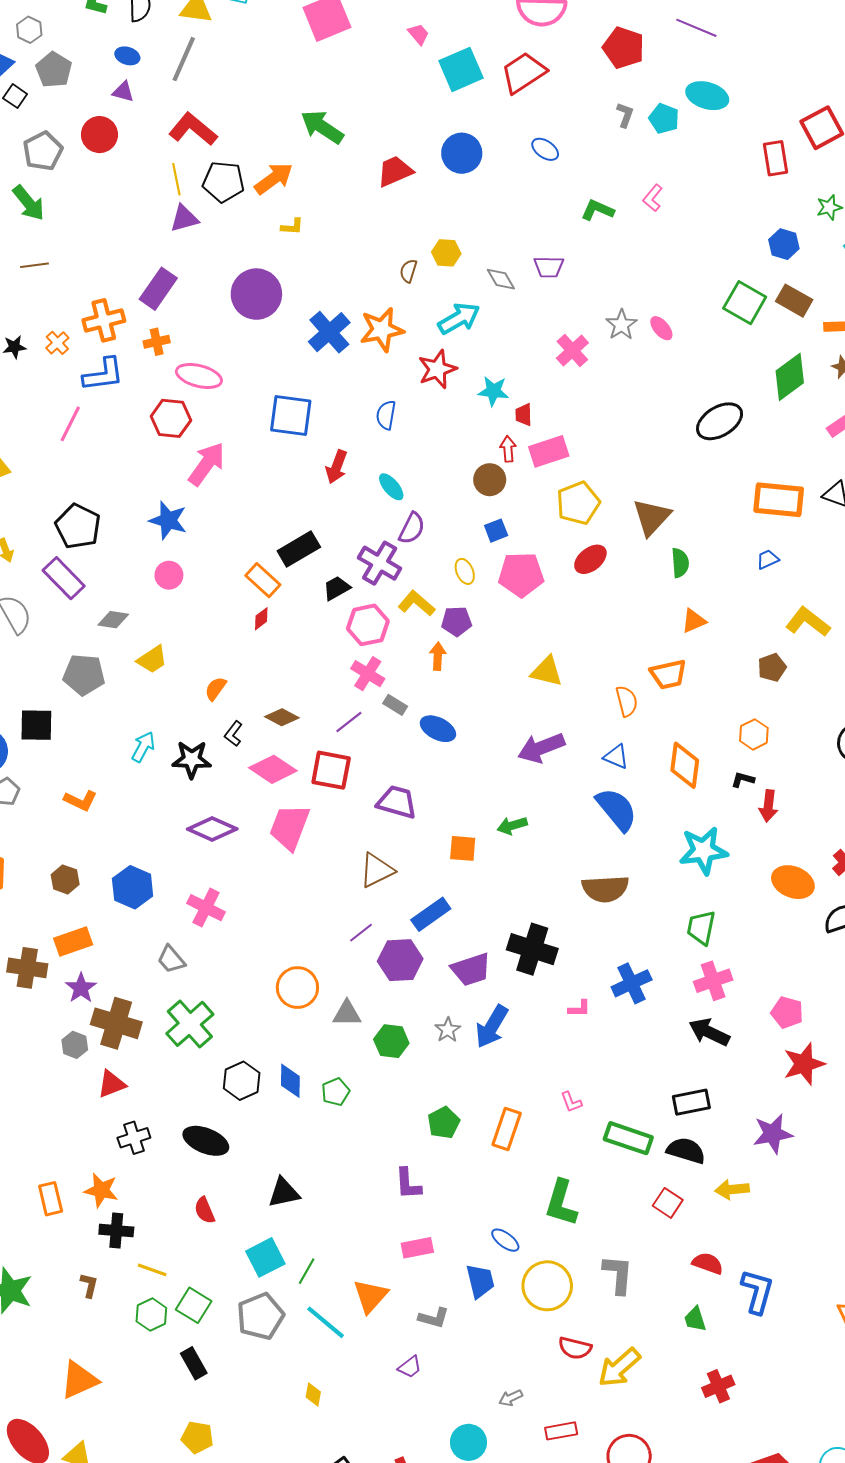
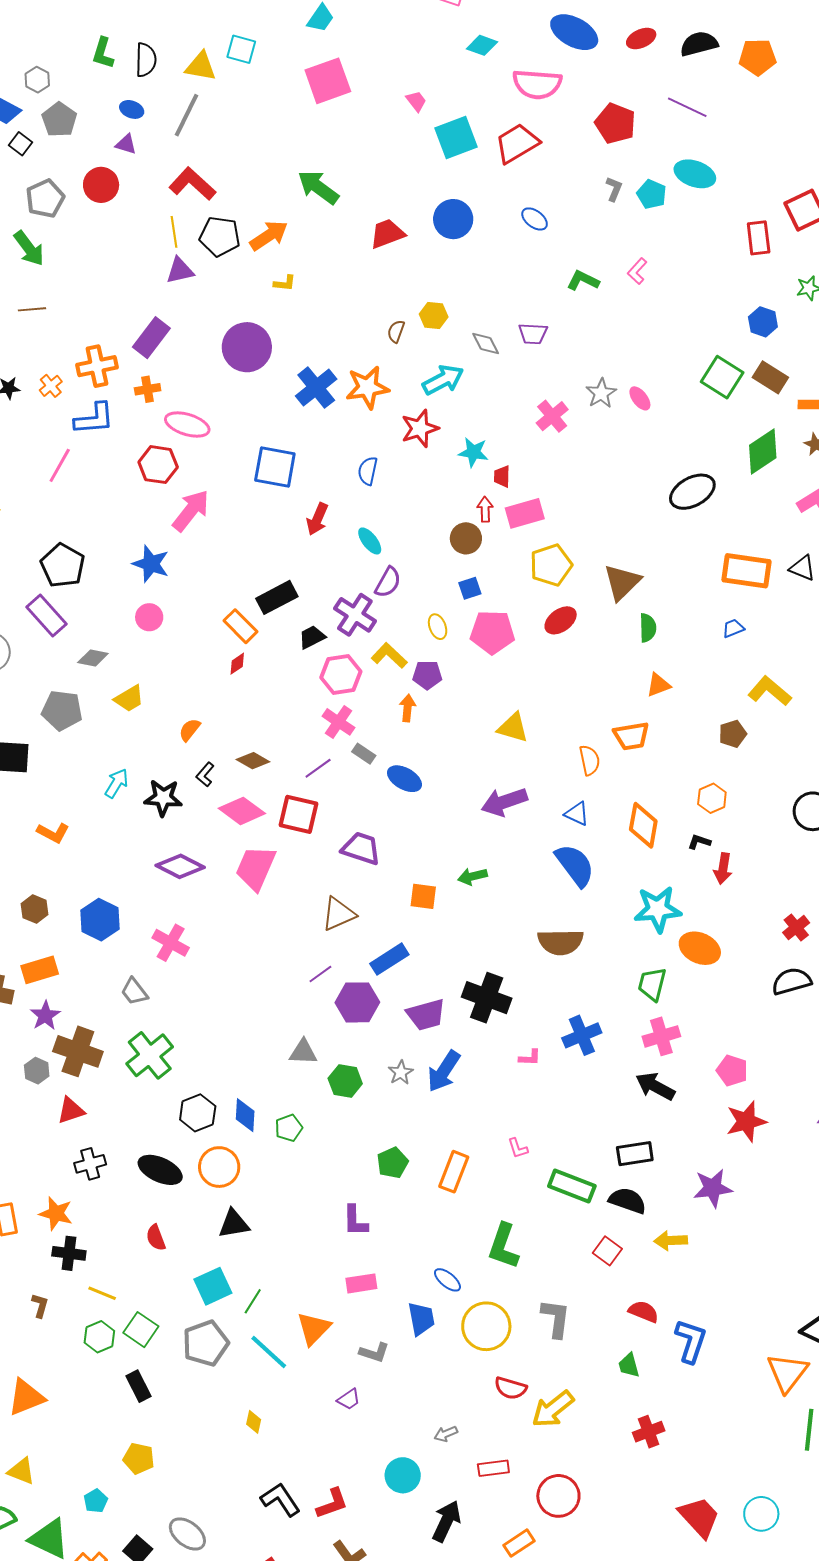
orange ellipse: (793, 882) -> (700, 948), moved
orange circle: (297, 988) -> (219, 1167), moved

